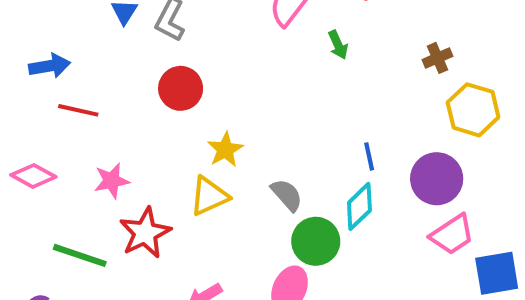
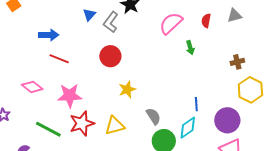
pink star: (112, 181) -> (70, 96), size x1.4
yellow triangle: (209, 196) -> (115, 126), moved

